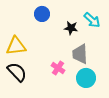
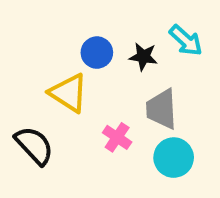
blue circle: (42, 14) -> (97, 53), moved
yellow triangle: (16, 46) -> (69, 93), moved, turned 40

